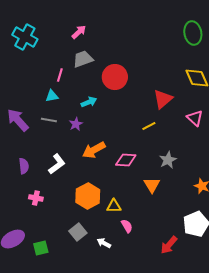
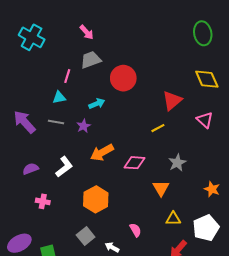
pink arrow: (79, 32) -> (87, 32), turned 91
purple semicircle: (24, 166) -> (31, 169), turned -105
yellow triangle: (114, 206) -> (173, 219), moved

